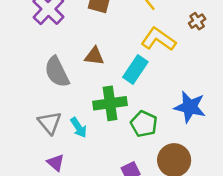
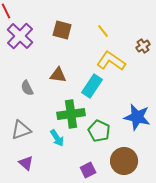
gray semicircle: (57, 72) -> (27, 88), size x0.6
gray triangle: (50, 123) -> (21, 130), turned 50
cyan arrow: (79, 128) -> (57, 138), moved

